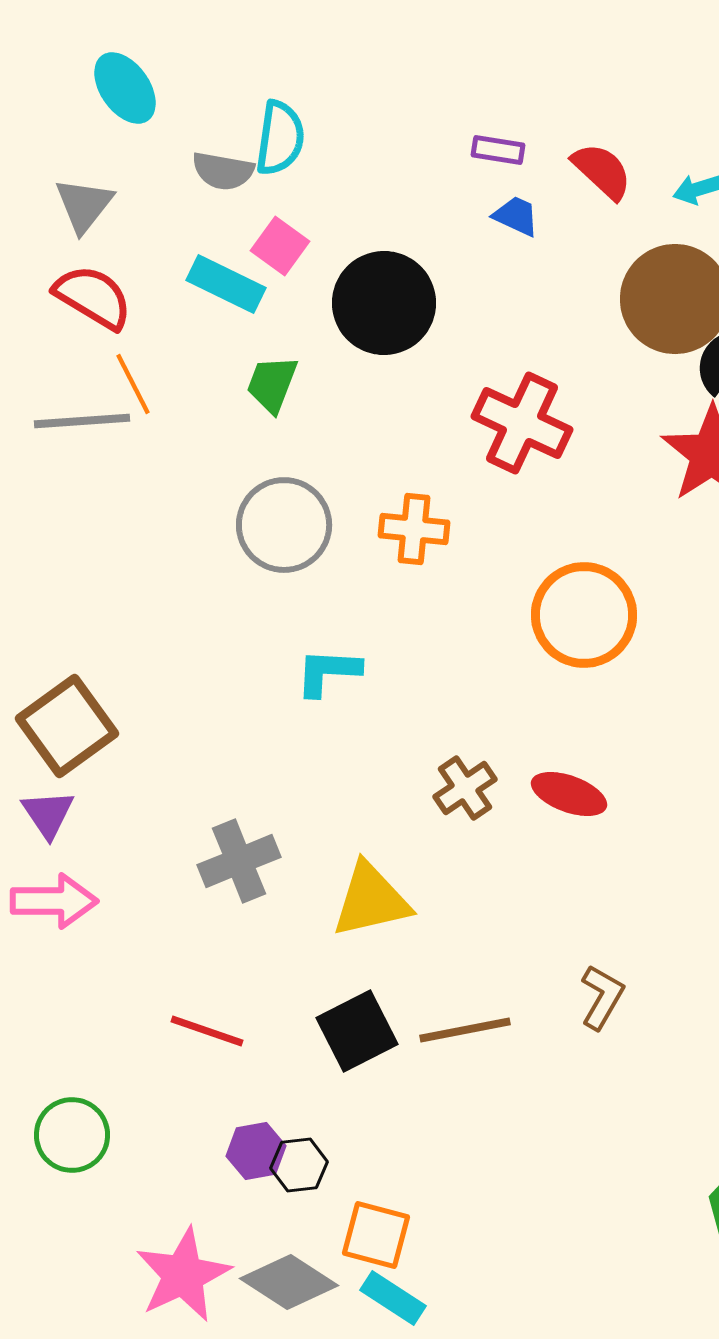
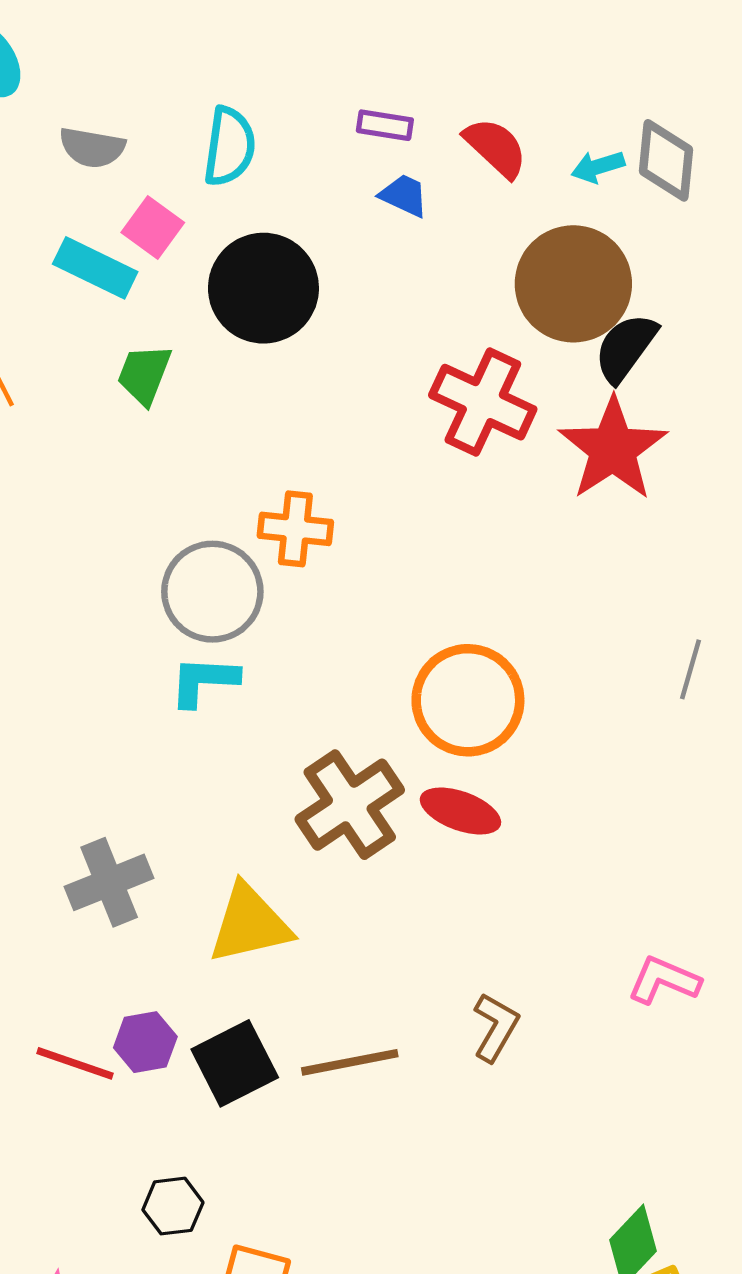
cyan semicircle: (280, 138) -> (229, 146), moved
red cross: (522, 423) -> (483, 402), moved
gray circle: (284, 525) -> (212, 592), moved
orange circle: (584, 615) -> (468, 700), moved
brown cross: (465, 788) -> (350, 805), size x1.6
purple hexagon: (256, 1151) -> (145, 1042), moved

